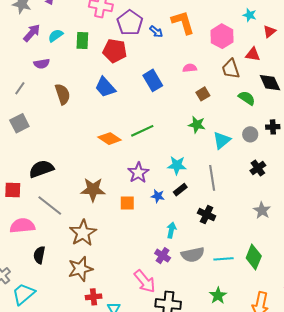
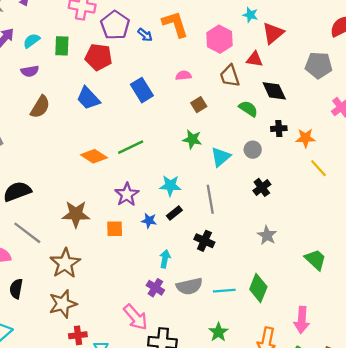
red triangle: (269, 31) -> (273, 33), size x1.5
purple semicircle: (42, 64) -> (30, 71), moved
brown semicircle: (63, 94) -> (40, 107), turned 50
black cross: (273, 127) -> (279, 129), moved

